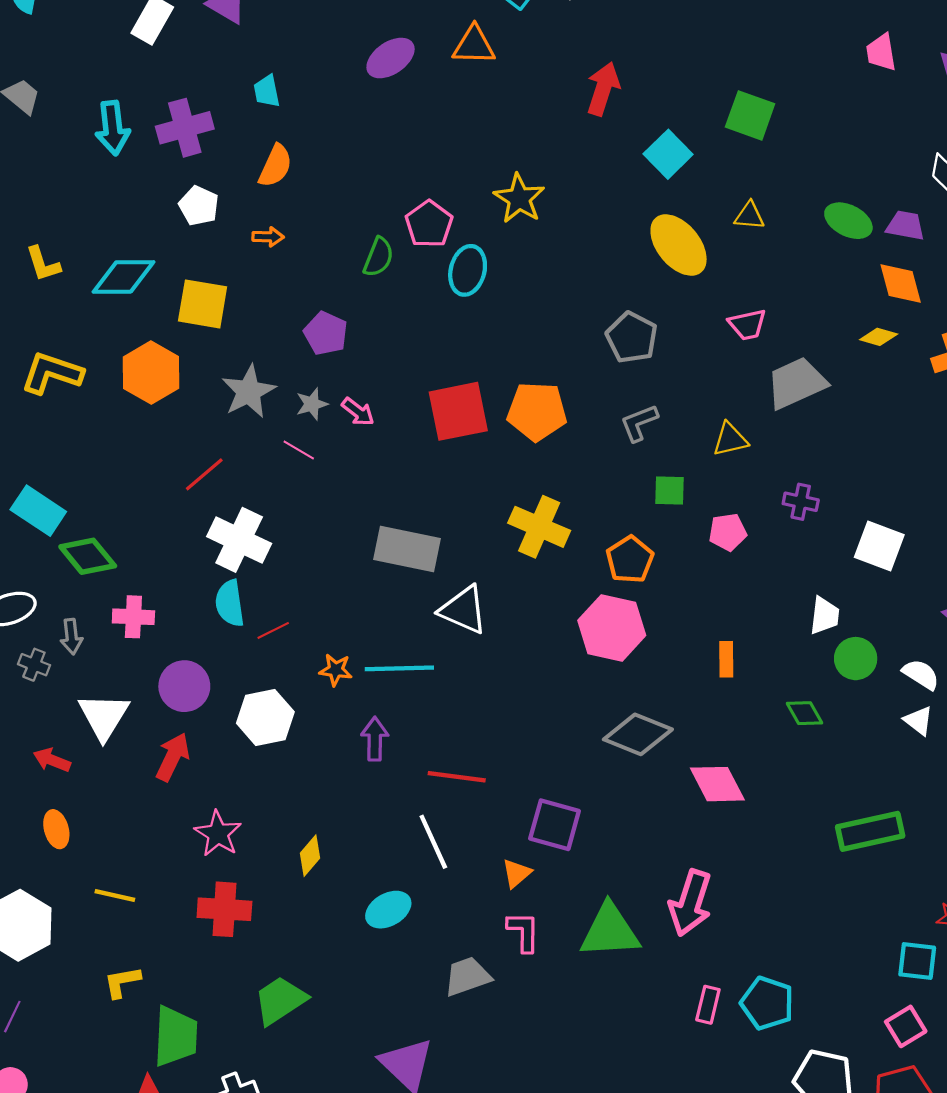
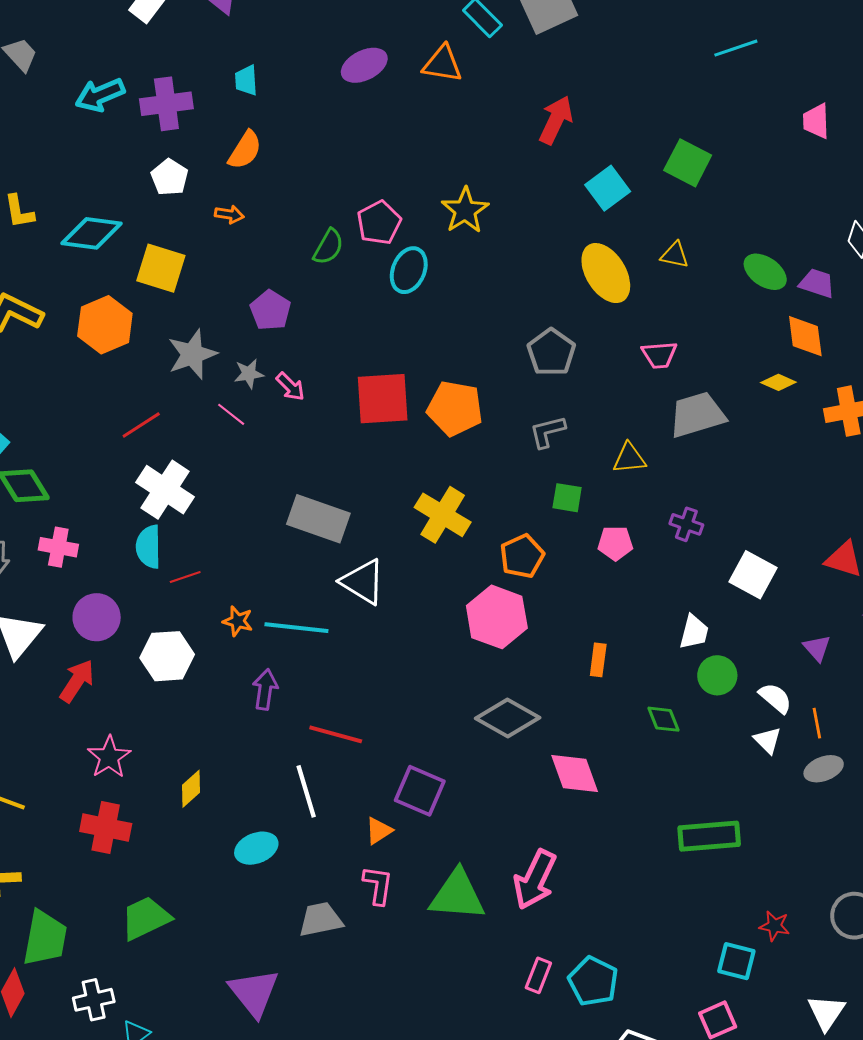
cyan arrow: (113, 128) -> (100, 95), turned 66

